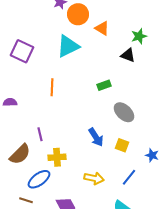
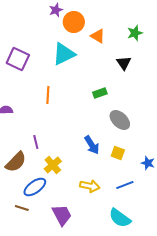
green star: (139, 36) -> (135, 33), moved
black triangle: (128, 55) -> (124, 63), turned 35
yellow cross: (57, 157) -> (53, 165), turned -36
blue line: (129, 177) -> (125, 185), turned 30

